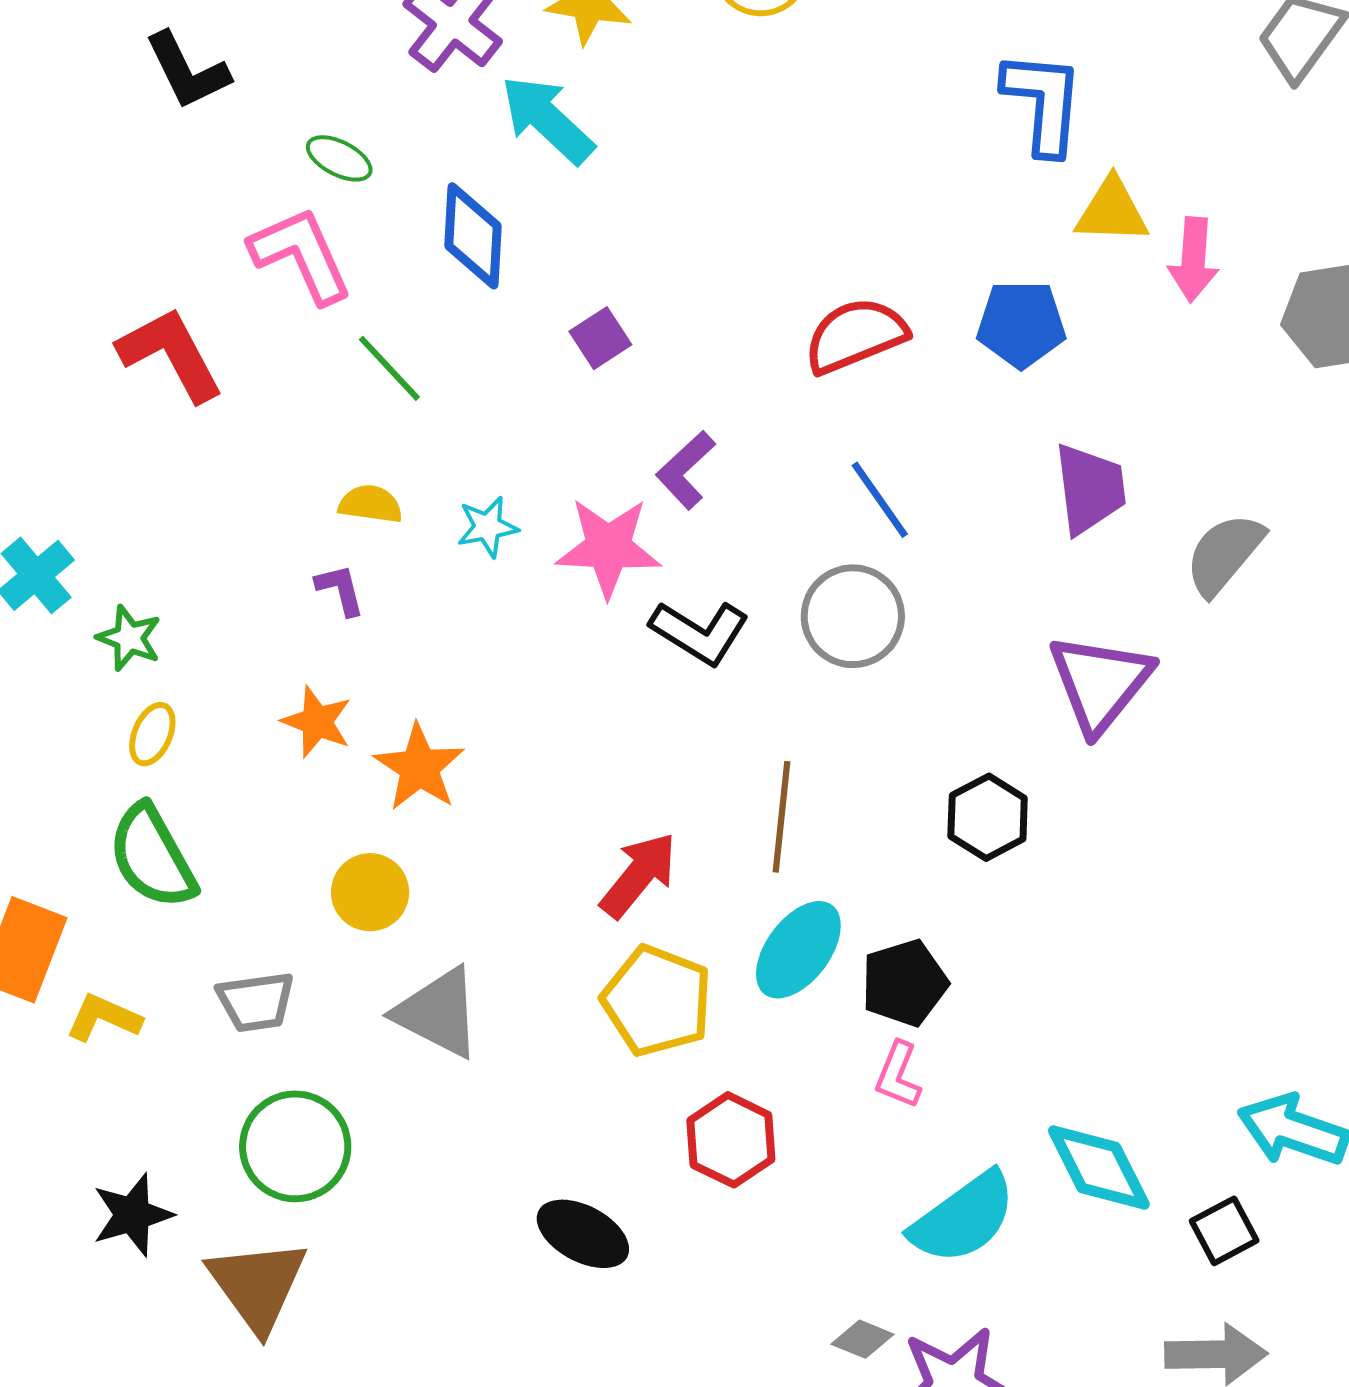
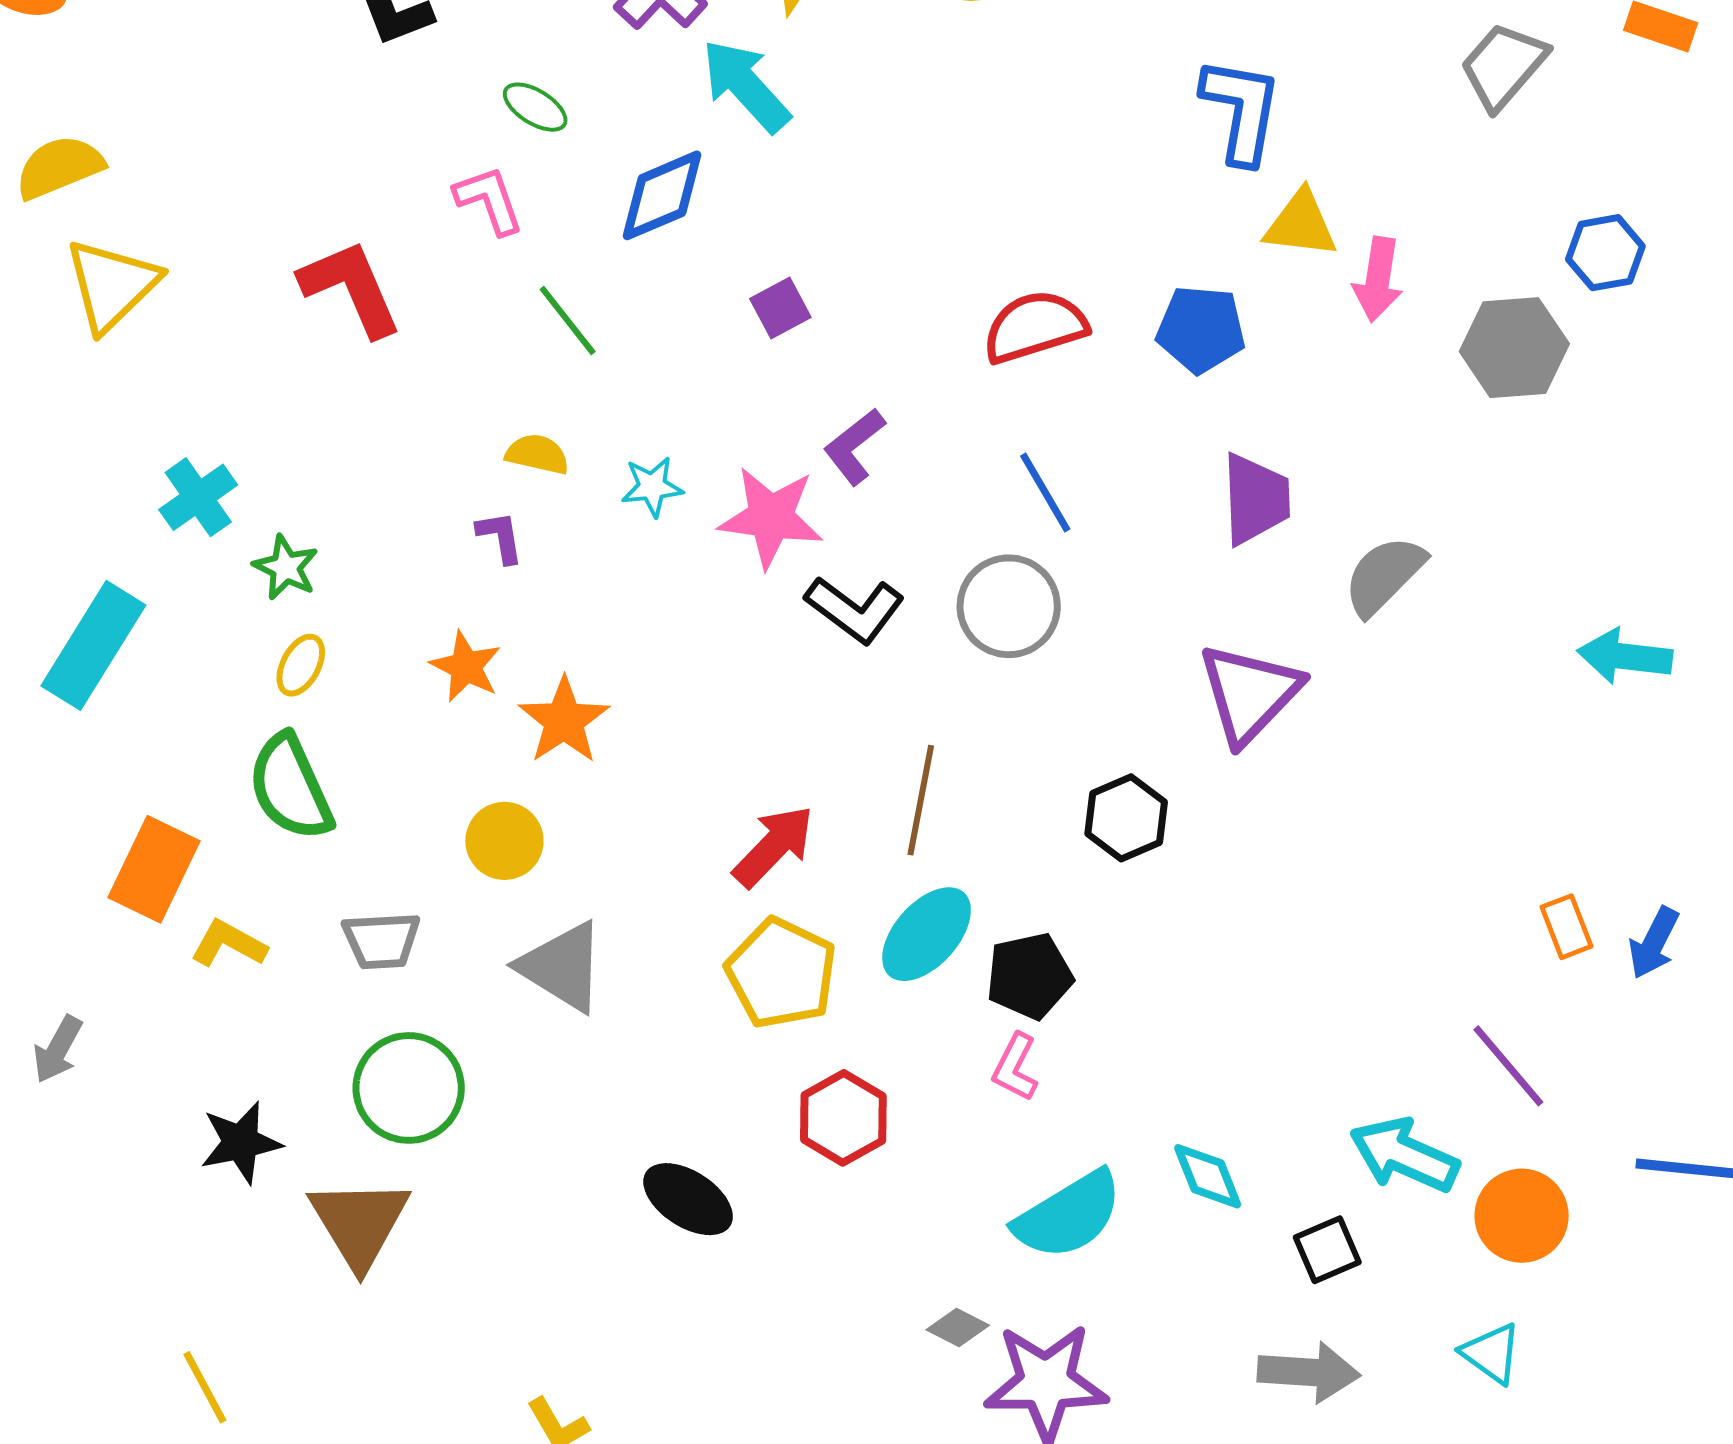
blue diamond: (473, 236) -> (662, 195), turned 59
pink L-shape: (301, 255) -> (489, 200), size x0.7
cyan diamond: (1099, 1168) -> (1208, 1176), size x0.7

